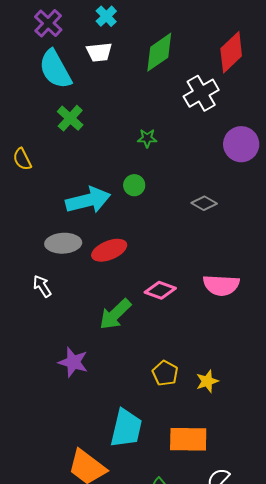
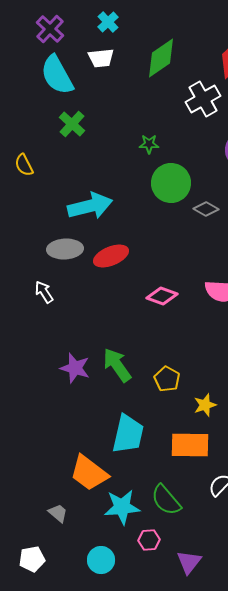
green circle: (134, 185) -> (171, 183), moved, size x1.8
green arrow: (115, 314) -> (117, 365), moved, turned 99
yellow star: (207, 381) -> (205, 405), moved

